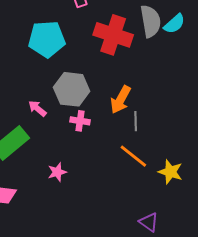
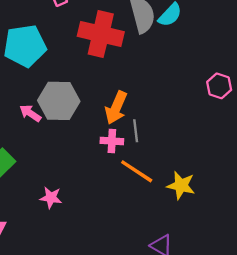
pink arrow: (37, 108) -> (30, 113), moved
pink cross: (80, 121) -> (112, 141), moved
pink star: (57, 172) -> (51, 198), turned 30

